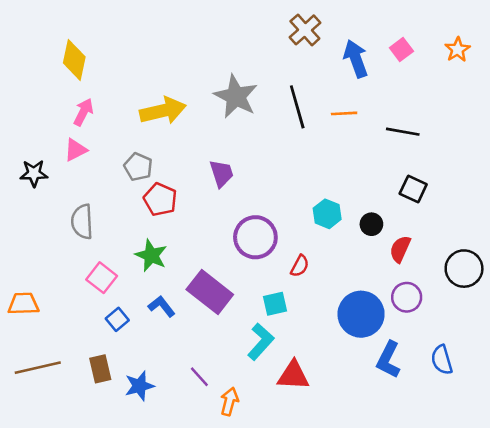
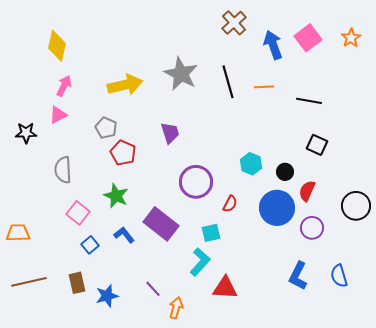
pink square: (401, 50) -> (308, 38), size x1.5
blue circle: (361, 314) -> (277, 208), moved

